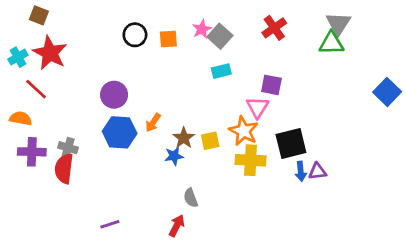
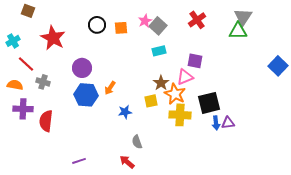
red star: (50, 53) -> (53, 38), moved
pink triangle: (258, 107) -> (185, 77), turned 36
brown star: (184, 138) -> (161, 83), moved
gray cross: (68, 148) -> (43, 82), moved
red arrow: (177, 226) -> (127, 162), turned -77

